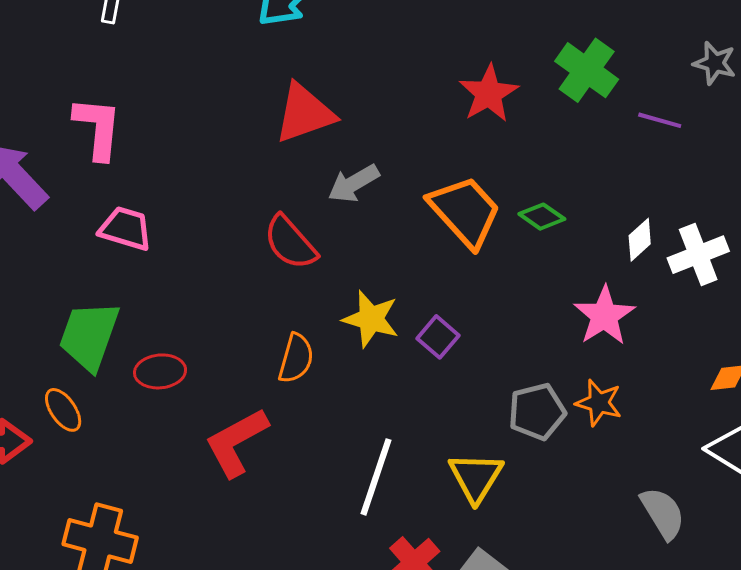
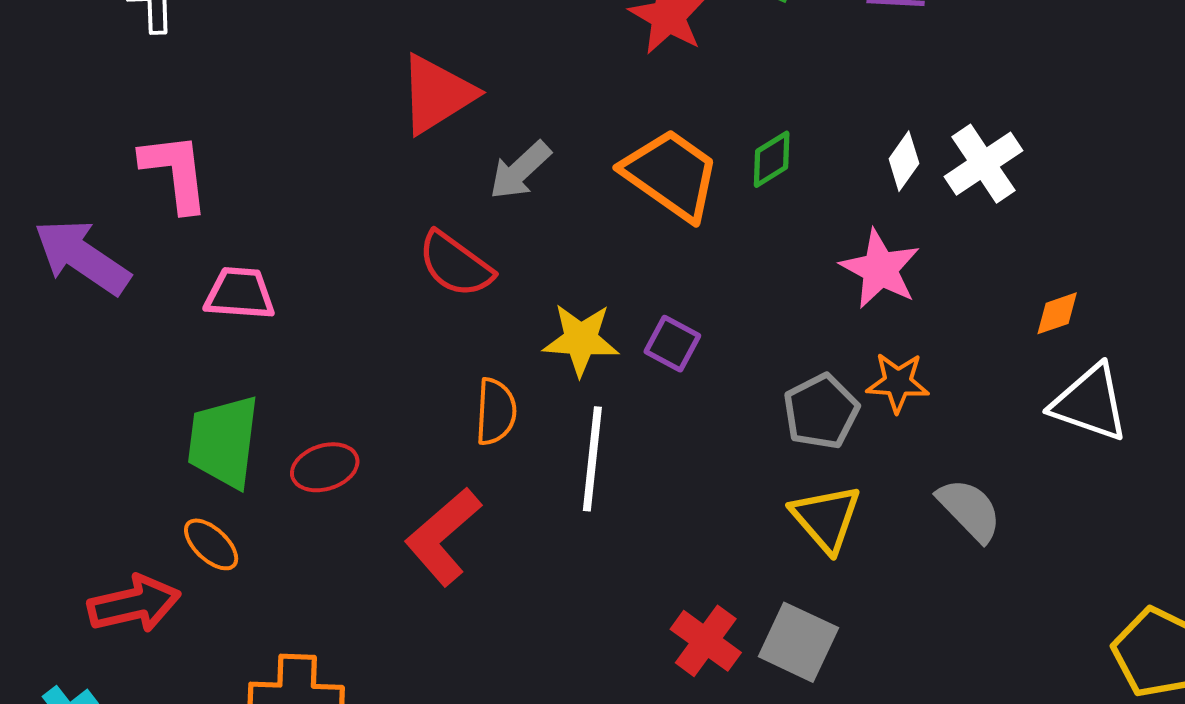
green diamond: (542, 217) -> (772, 159), turned -54
white line: (376, 477) -> (592, 459), moved
yellow triangle: (476, 477) -> (826, 518), moved
gray semicircle: (663, 513) -> (970, 510), moved

